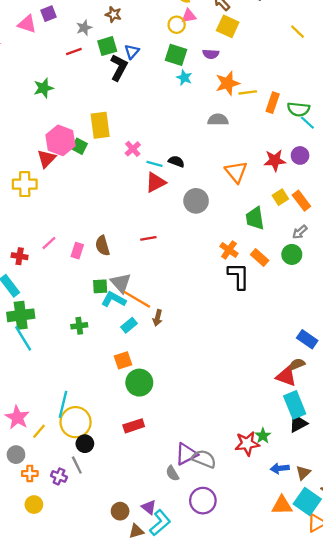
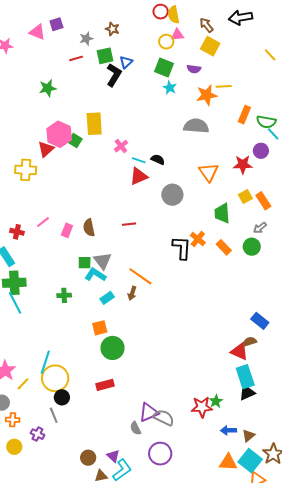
yellow line: (248, 92) -> (224, 86), moved
gray semicircle: (218, 120) -> (196, 126), size x1.4
purple circle: (300, 155) -> (261, 151), moved
black L-shape: (239, 276) -> (182, 248), moved
orange line: (137, 299) -> (140, 276), moved
purple cross: (59, 476) -> (37, 434), moved

